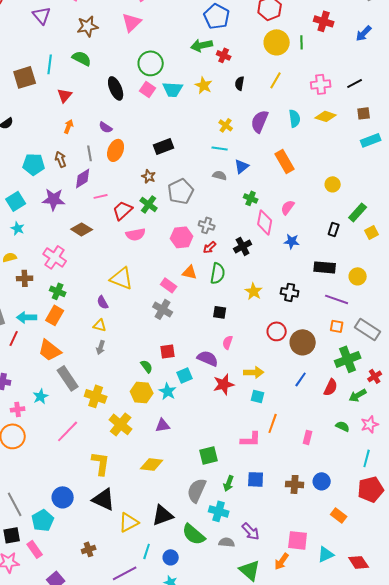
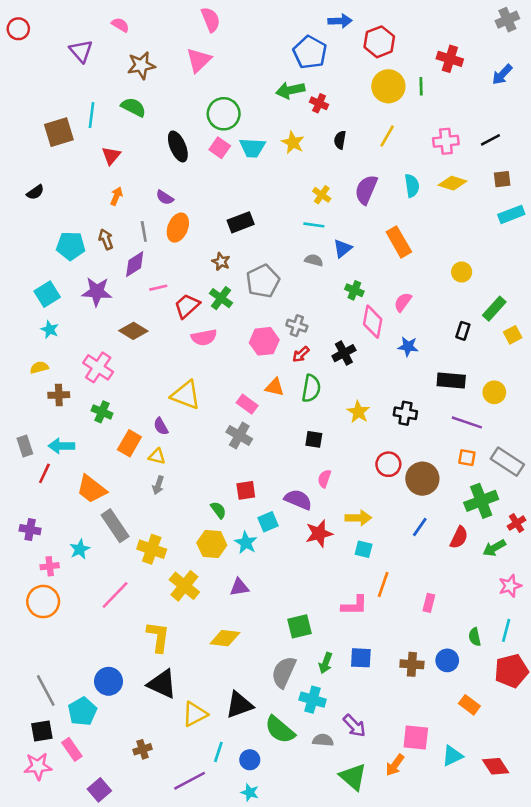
orange rectangle: (55, 315) -> (129, 443), moved
green semicircle: (343, 426) -> (475, 637), moved, turned -128

